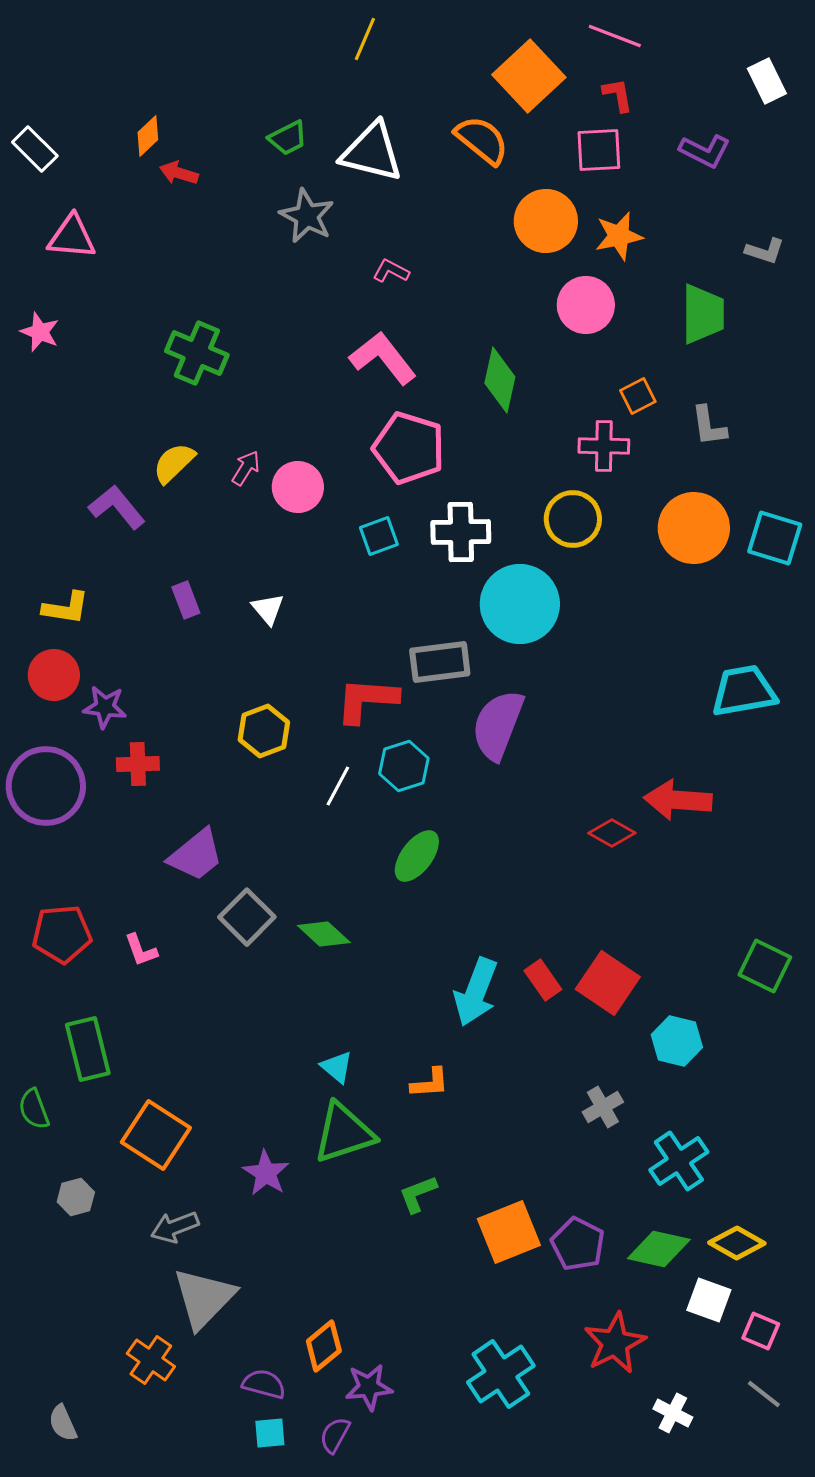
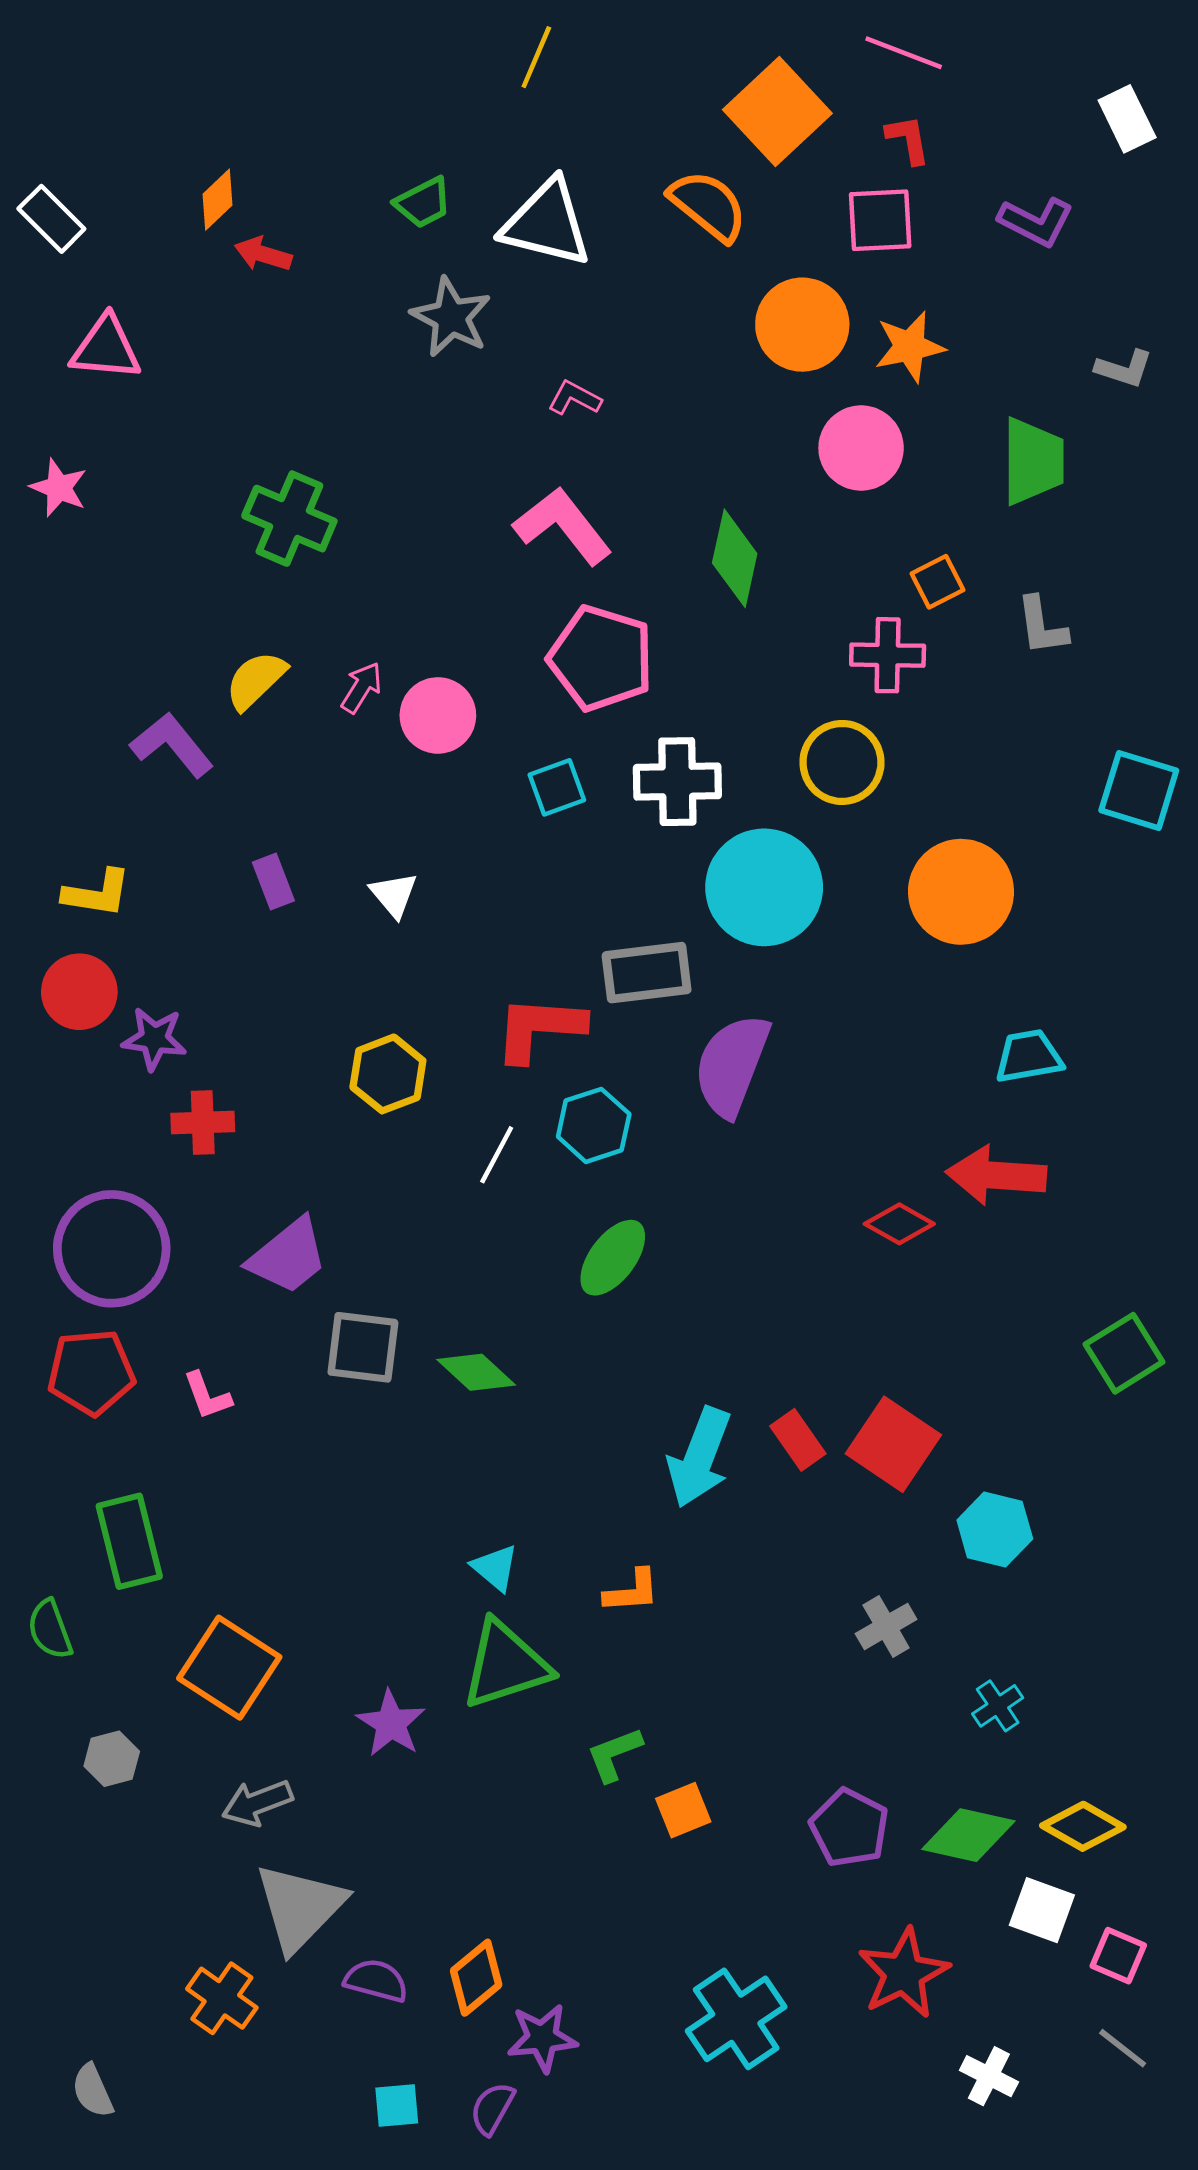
orange circle: (694, 528) -> (961, 892), moved
cyan trapezoid: (744, 691) -> (1029, 1056), moved, size x0.7
purple circle: (46, 786) -> (112, 1249), moved
gray square: (247, 917) -> (363, 1347), turned -38
green square: (765, 966) -> (1124, 1353), moved, turned 32
cyan cross: (679, 1161) -> (998, 1706), size x0.6
orange square: (509, 1232) -> (683, 1810), moved, size x0.6
purple semicircle: (264, 1384) -> (376, 1981), moved

